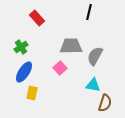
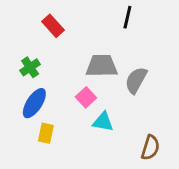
cyan triangle: (93, 85) -> (103, 122), moved

